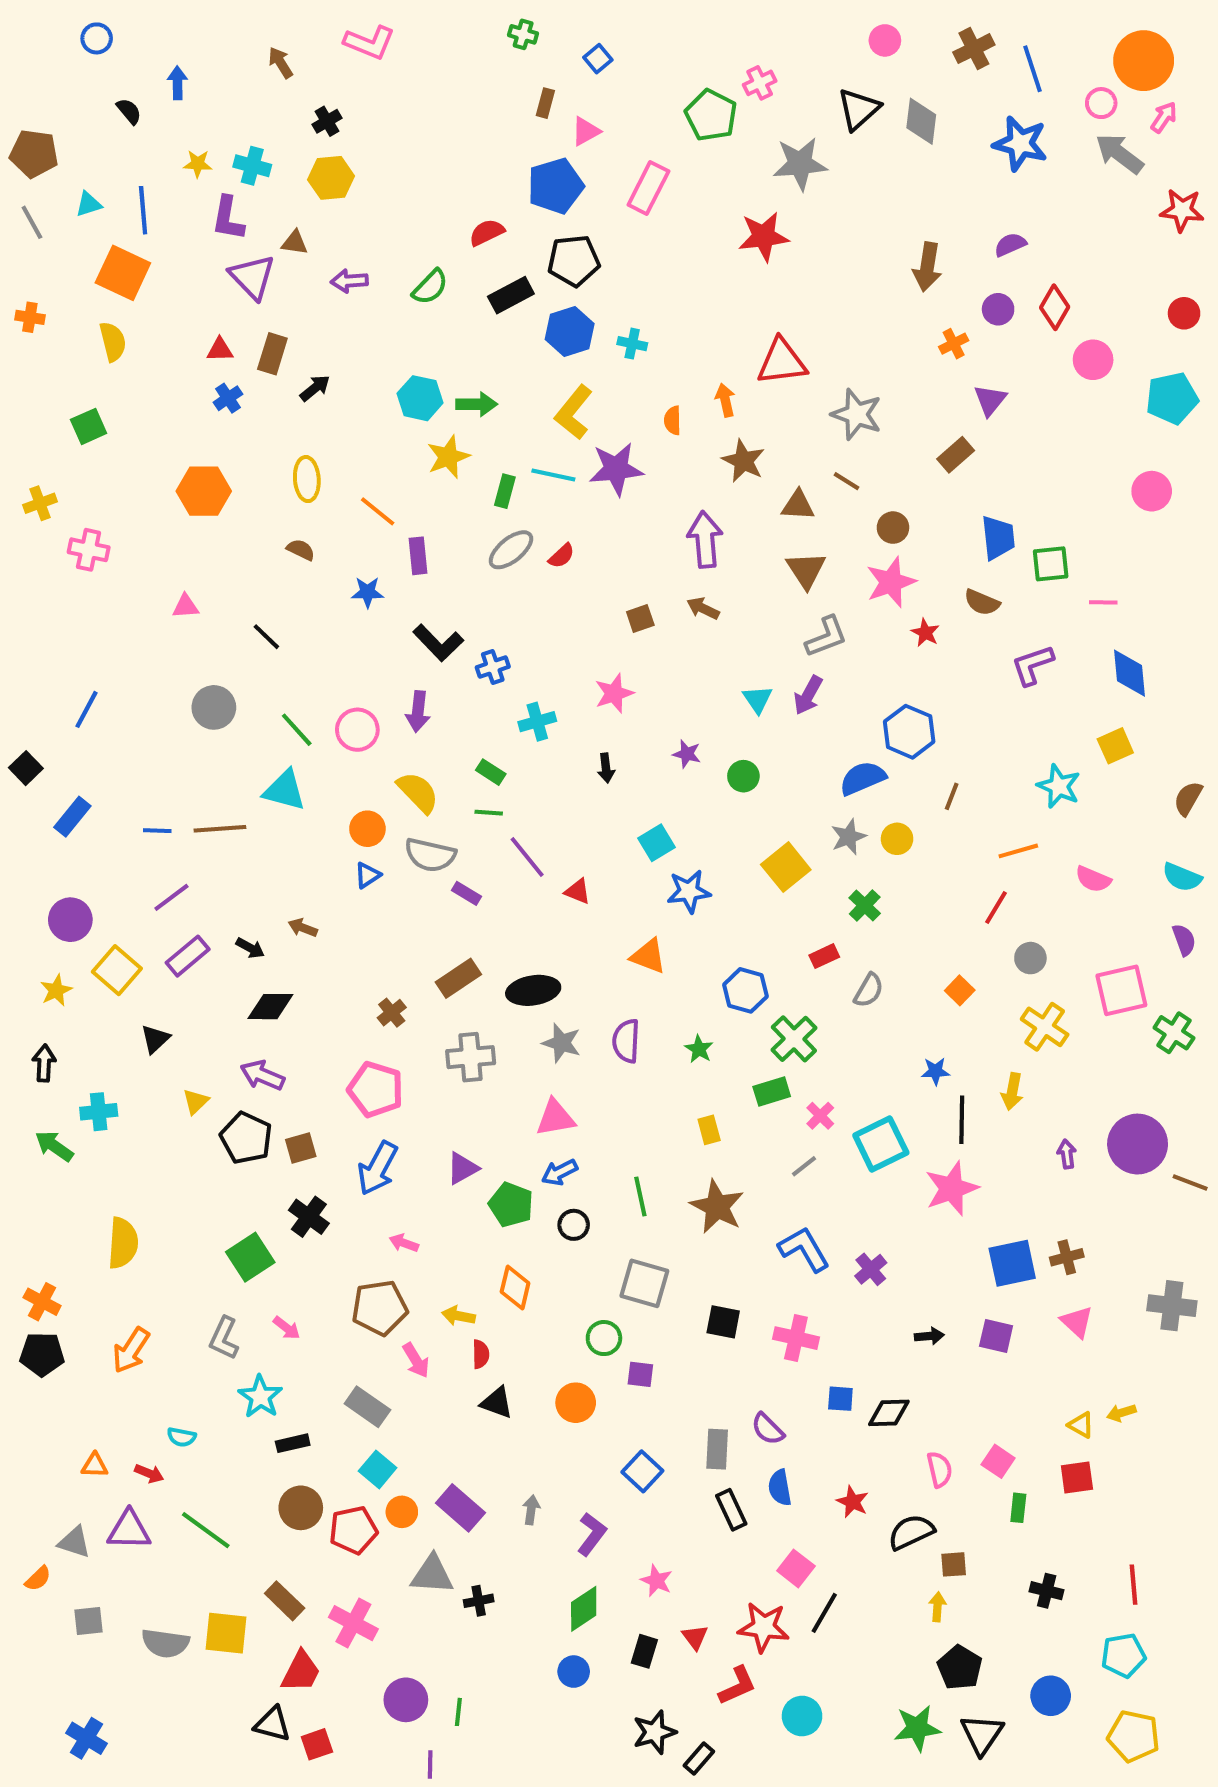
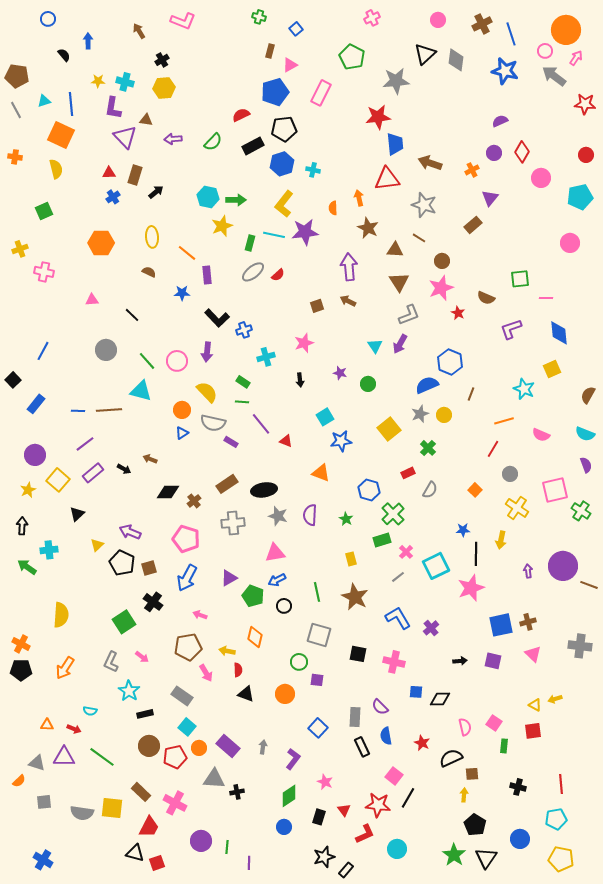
pink cross: (760, 83) -> (372, 18), moved
brown arrow: (927, 267) -> (430, 163), moved, turned 100
blue trapezoid: (998, 538) -> (395, 144), moved
black diamond: (270, 1007) -> (168, 492), moved
green star: (917, 1728) -> (454, 855), turned -30
purple line: (430, 1765) -> (249, 863), moved

